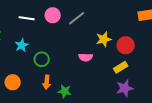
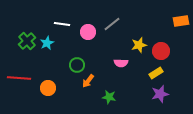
pink circle: (53, 15) -> (88, 32), moved
cyan star: (22, 45) -> (47, 43), moved
orange arrow: (47, 82) -> (88, 81), moved, turned 32
green star: (65, 91) -> (109, 97), moved

